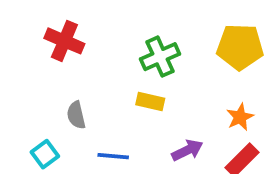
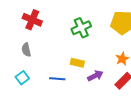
yellow rectangle: (150, 101) -> (77, 63), moved
gray semicircle: (76, 115) -> (26, 50), moved

